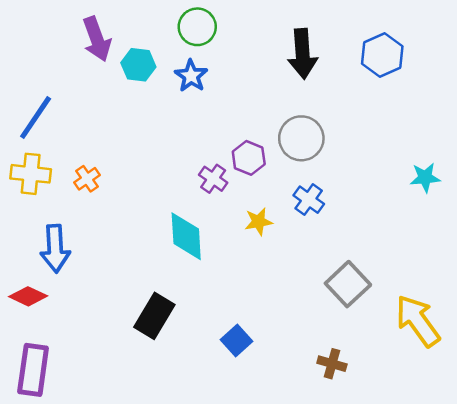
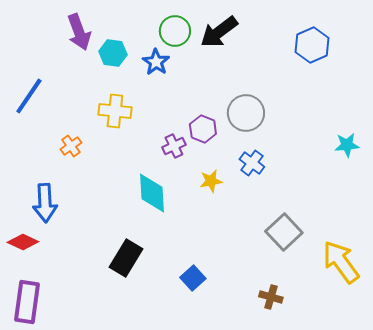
green circle: (197, 27) -> (175, 31), moved
black arrow: (303, 54) -> (219, 32), moved, turned 57
yellow cross: (31, 174) -> (115, 111), moved
purple cross: (213, 179) -> (174, 146), turned 30

